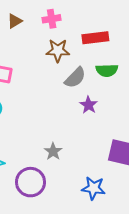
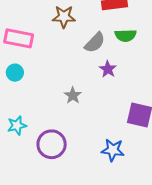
brown star: (58, 50) -> (64, 17), moved
gray star: (53, 151) -> (73, 95), moved

